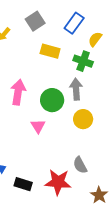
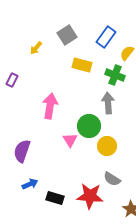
green circle: (52, 100) -> (89, 126), moved
yellow circle: (83, 119) -> (107, 146), moved
gray semicircle: (80, 165) -> (112, 179), turned -30

